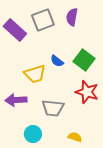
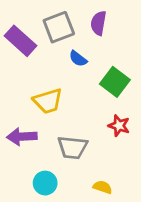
blue semicircle: (57, 61) -> (78, 59), moved
red star: (87, 92) -> (119, 126), size x0.7

